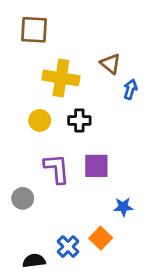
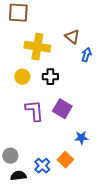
purple square: (96, 166) -> (62, 109), turned 30
gray circle: (23, 198) -> (10, 156), moved

